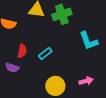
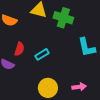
green cross: (62, 14) -> (63, 18), turned 30

